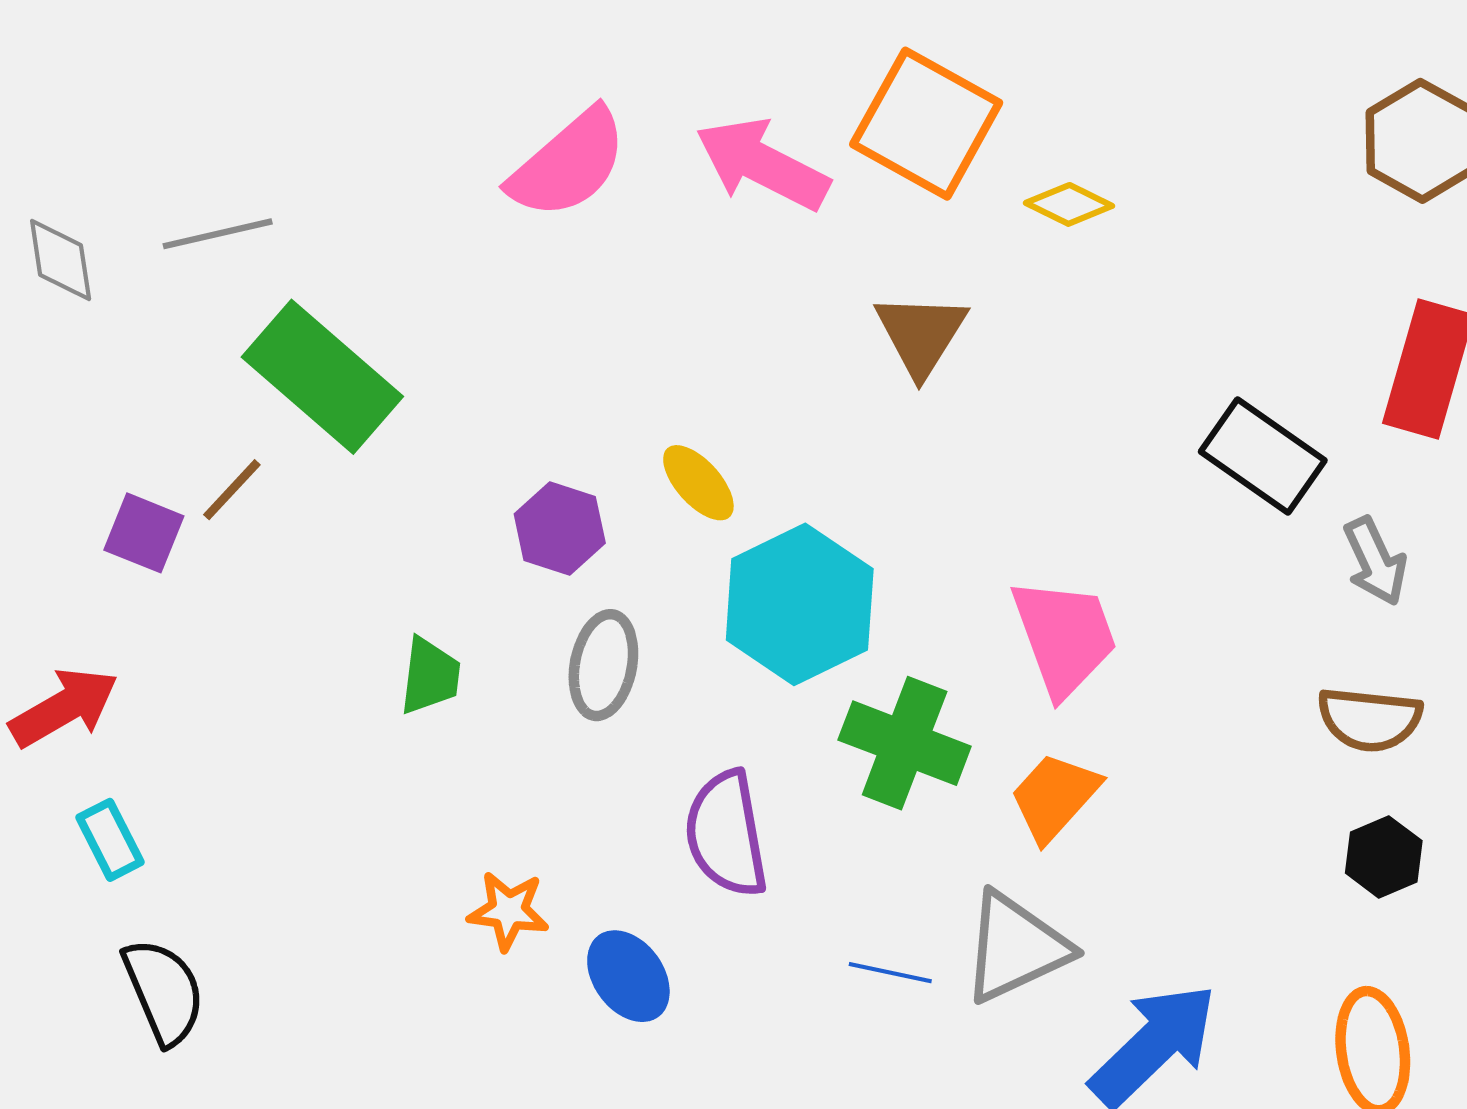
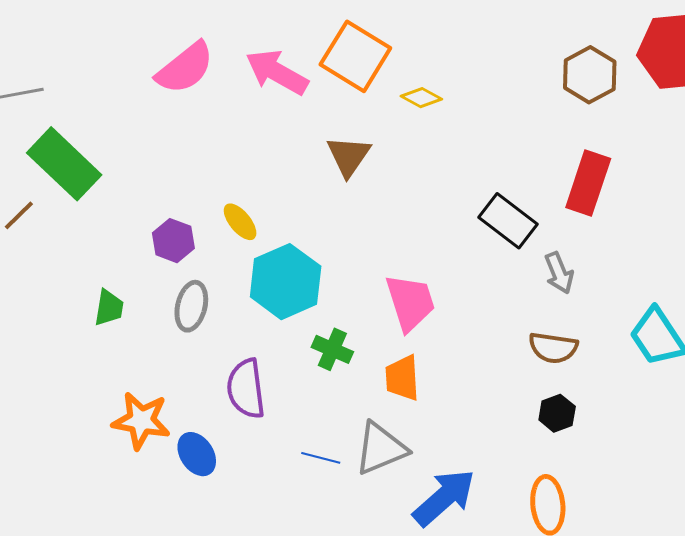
green cross: (905, 743) -> (332, 349), size x0.7
orange trapezoid: (1055, 797) -> (402, 378), turned -48
orange star: (508, 911) -> (141, 421), size x1.5

